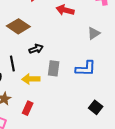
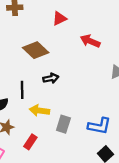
gray rectangle: (54, 68) -> (63, 124), moved
blue L-shape: (86, 69) -> (99, 126), moved

